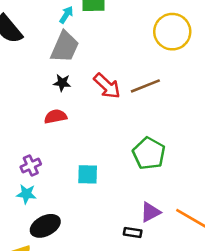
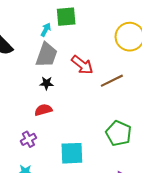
red arrow: (107, 86) -> (82, 65), moved
purple cross: (31, 166) -> (28, 139), moved
cyan square: (88, 174) -> (72, 153), size x1.4

